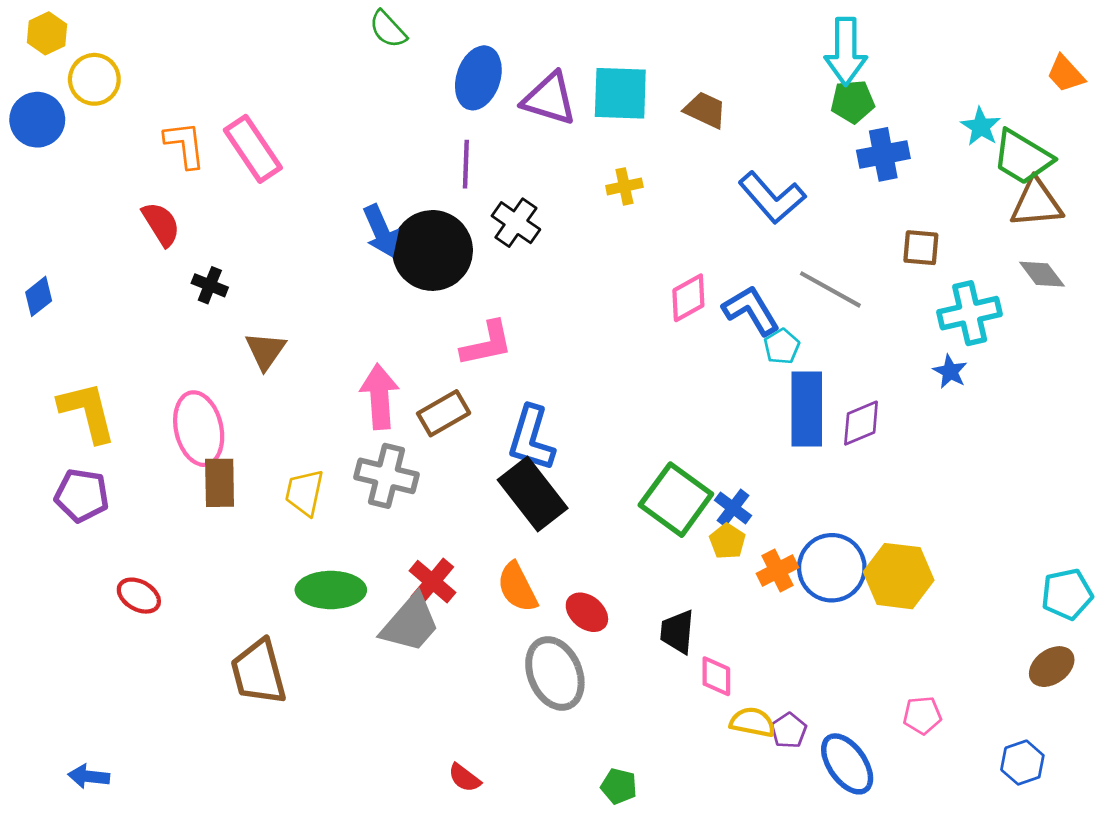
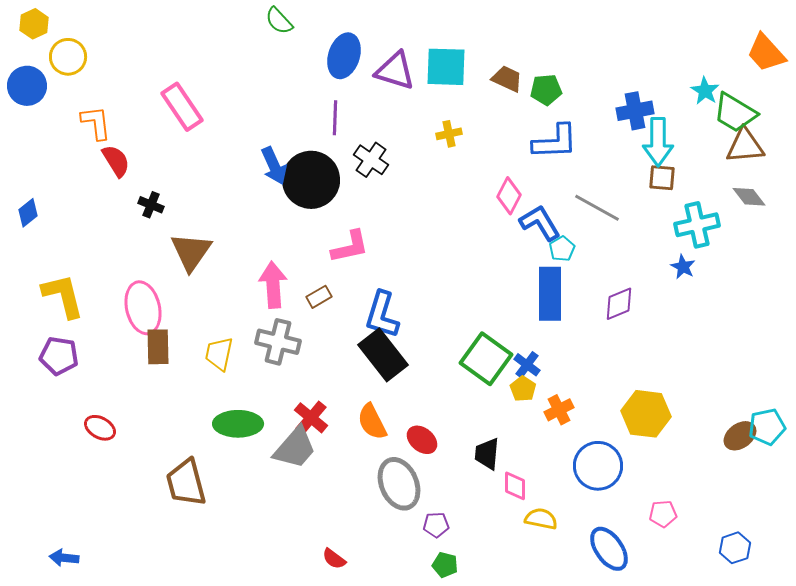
cyan arrow: (846, 51) -> (658, 142), moved
orange trapezoid: (1066, 74) -> (766, 53), size x1.4
green pentagon: (853, 102) -> (546, 90), moved
orange L-shape: (185, 145) -> (96, 123), moved
blue L-shape: (772, 198) -> (555, 142), turned -51
pink diamond: (688, 298) -> (509, 196), moved, turned -33
brown triangle: (265, 351) -> (191, 252), size x1.4
blue rectangle: (807, 409) -> (550, 294), moved
brown rectangle: (444, 413) -> (319, 297), size x0.7
blue circle: (832, 568) -> (598, 466), moved
brown ellipse: (1052, 667) -> (740, 436), moved
purple pentagon: (789, 731) -> (436, 525), moved, turned 30

